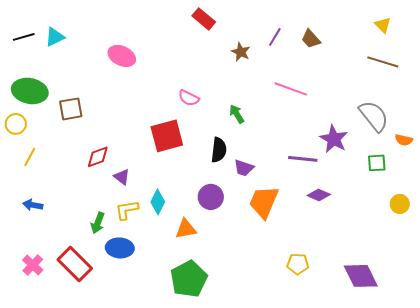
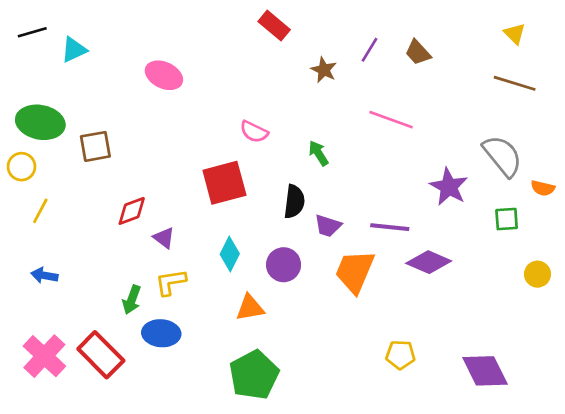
black line: (24, 37) -> (32, 32), moved
purple line: (303, 159) -> (390, 227), moved
purple diamond: (319, 195) -> (429, 262), size x1.4
cyan diamond: (158, 202) -> (230, 254), moved
pink cross: (33, 265) -> (44, 356), size x1.5

